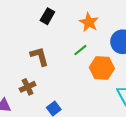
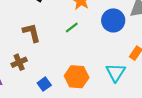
orange hexagon: (102, 68) -> (77, 77), moved

